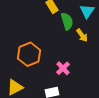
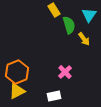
orange hexagon: (29, 54) -> (17, 72), moved

